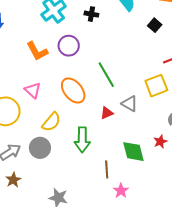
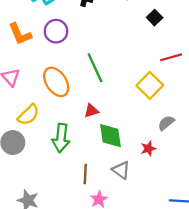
yellow square: (156, 86) -> (150, 85), turned -30
gray triangle: (130, 104) -> (121, 170), moved
green diamond: (133, 152) -> (111, 136), moved

